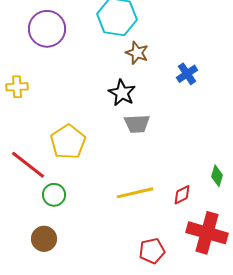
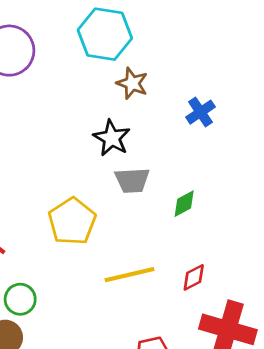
yellow pentagon: (68, 142) -> (72, 221), moved
green diamond: (217, 176) -> (184, 204), moved, turned 45
green circle: (54, 195) -> (20, 299), moved

